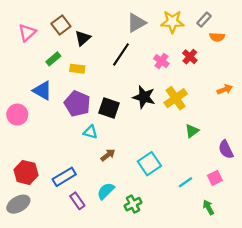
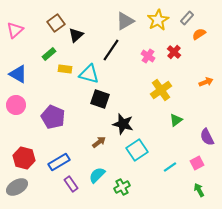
yellow star: (172, 22) -> (158, 20), turned -30
pink triangle: (27, 33) -> (15, 30), moved
orange semicircle: (217, 37) -> (199, 34), turned 144
yellow rectangle: (77, 69) -> (65, 69), moved
blue triangle: (42, 91) -> (18, 74), moved
black star: (144, 97) -> (123, 124), moved
purple pentagon: (77, 104) -> (53, 117), moved
cyan triangle: (90, 132) -> (89, 74), moved, size x1.5
green arrow: (208, 207) -> (199, 190), moved

